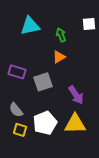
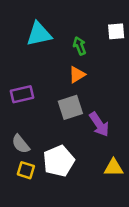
purple rectangle: (17, 72) -> (22, 94), turned -30
gray square: (43, 82) -> (70, 107), moved
yellow triangle: (75, 124) -> (114, 168), moved, size x0.7

